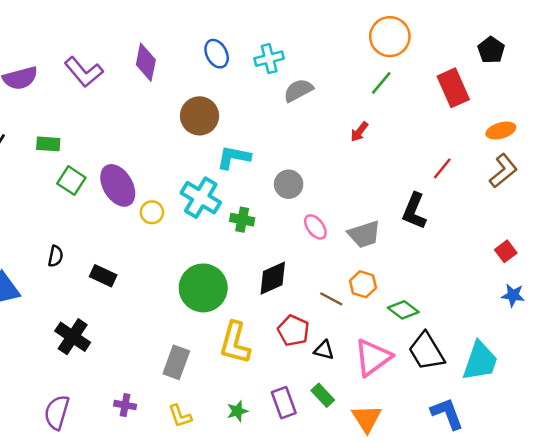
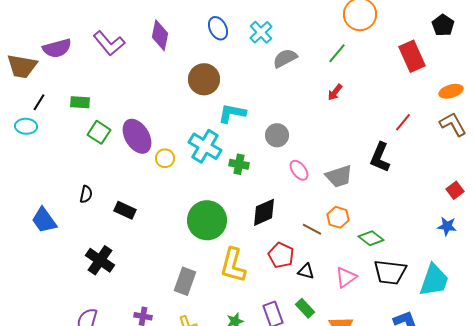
cyan cross: (269, 59) -> (261, 32), turned -30
green line: (381, 83) -> (337, 53), moved
brown L-shape: (503, 171) -> (453, 124), turned -80
blue star: (513, 295) -> (447, 226), moved
black trapezoid: (426, 351) -> (390, 272), turned -52
pink triangle: (373, 357) -> (346, 277), size x0.7

